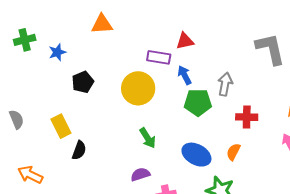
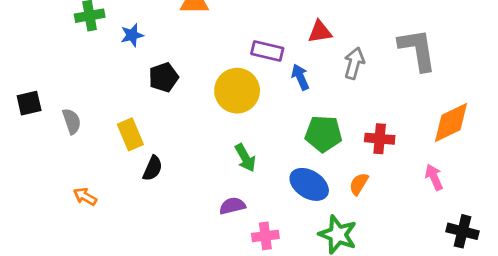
red triangle: (185, 41) -> (320, 32), moved
gray arrow: (225, 84) -> (354, 63), moved
green pentagon: (198, 102) -> (323, 134), moved
orange arrow: (30, 175) -> (85, 197), size x0.7

